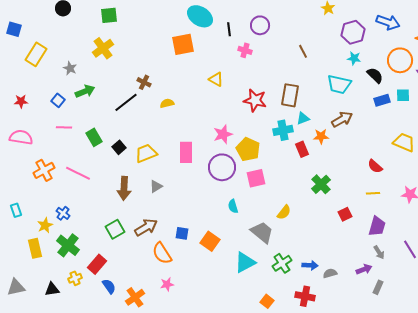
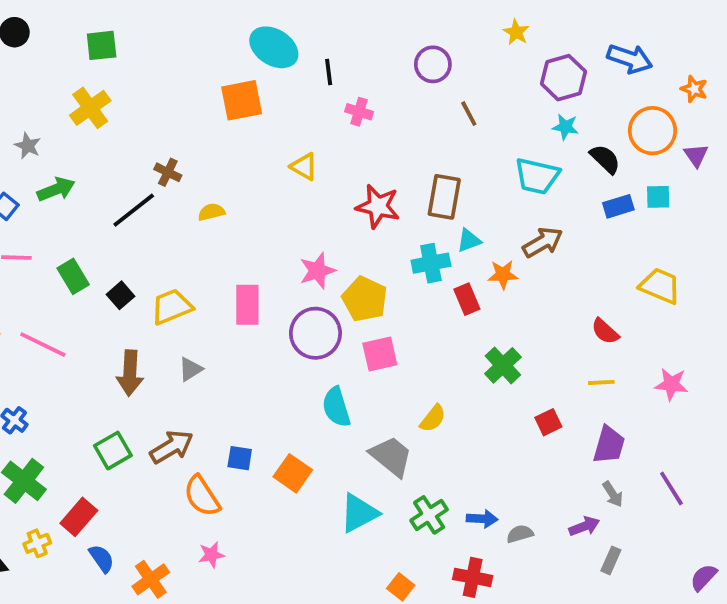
purple circle: (260, 25) -> (433, 64), moved
cyan semicircle: (233, 206) -> (336, 407), size x1.5

